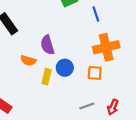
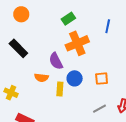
blue line: (96, 14) -> (108, 26), moved, turned 40
orange cross: (106, 47) -> (77, 43), moved

